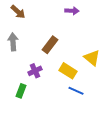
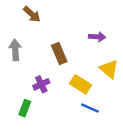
purple arrow: (72, 11) -> (97, 37), moved
brown arrow: (18, 12) -> (32, 14), moved
brown rectangle: (50, 45) -> (59, 53), turned -60

